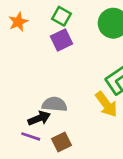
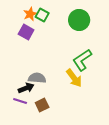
orange star: (18, 22) -> (30, 14), moved
purple square: (62, 40) -> (26, 32), moved, turned -35

